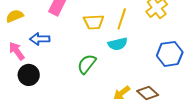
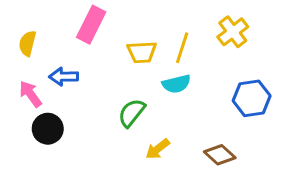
yellow semicircle: (15, 16) -> (27, 43), turned -54
yellow arrow: (122, 93) -> (158, 149), moved

